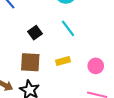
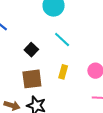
yellow rectangle: (63, 61) -> (63, 72), turned -48

